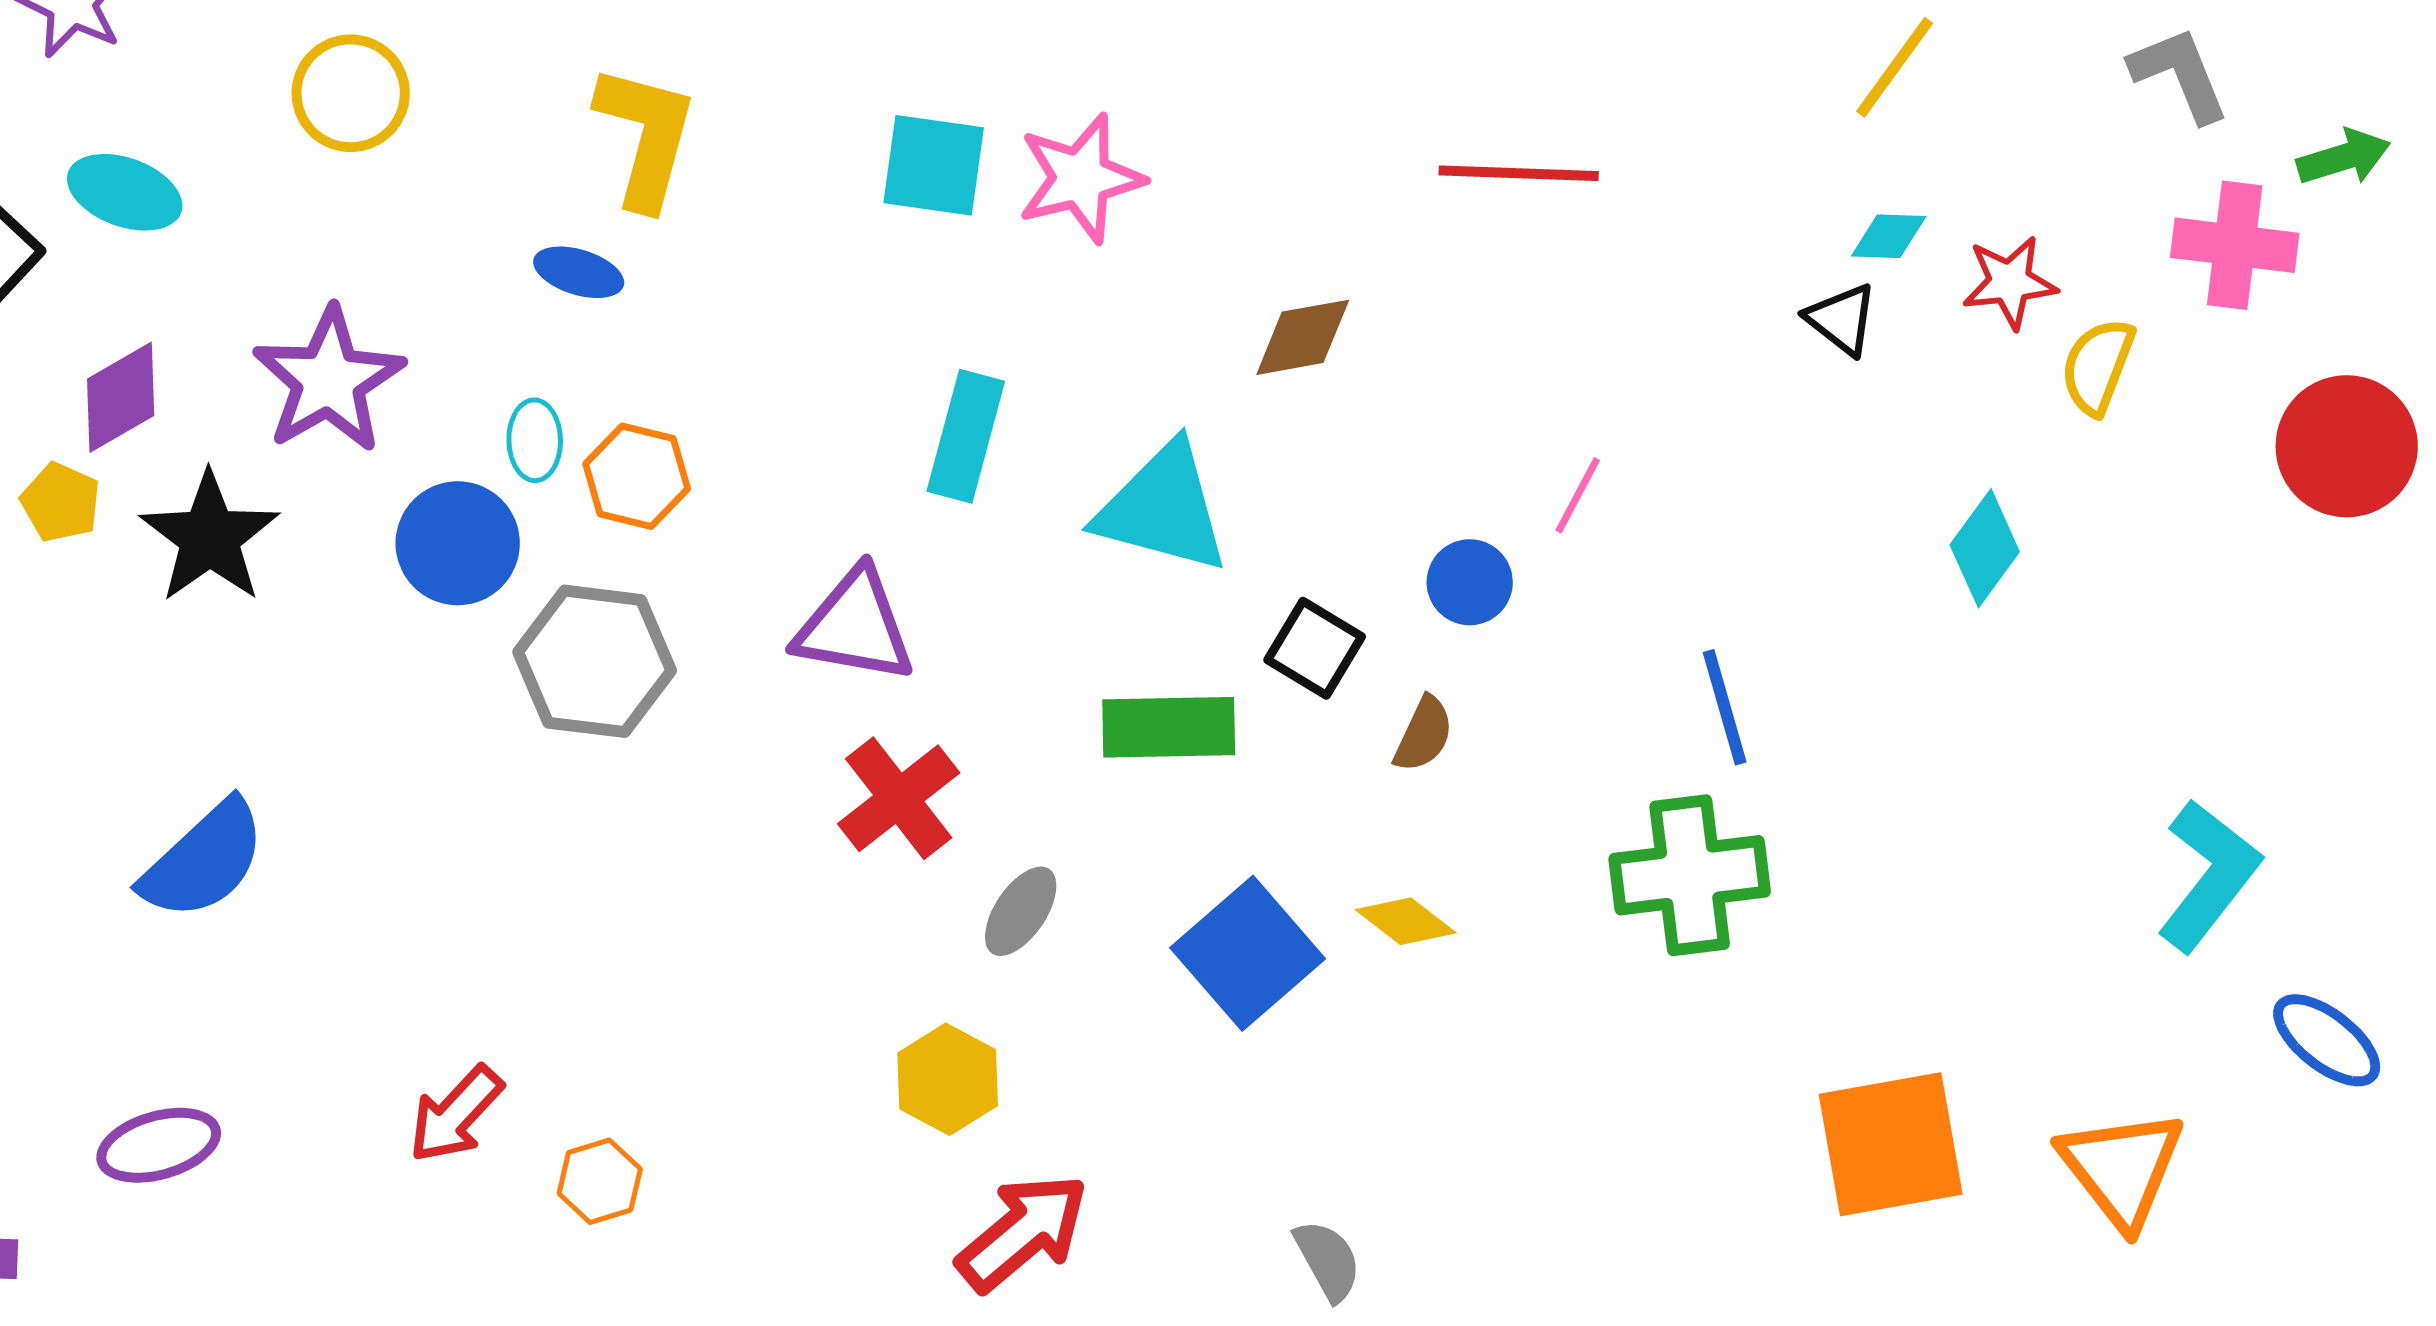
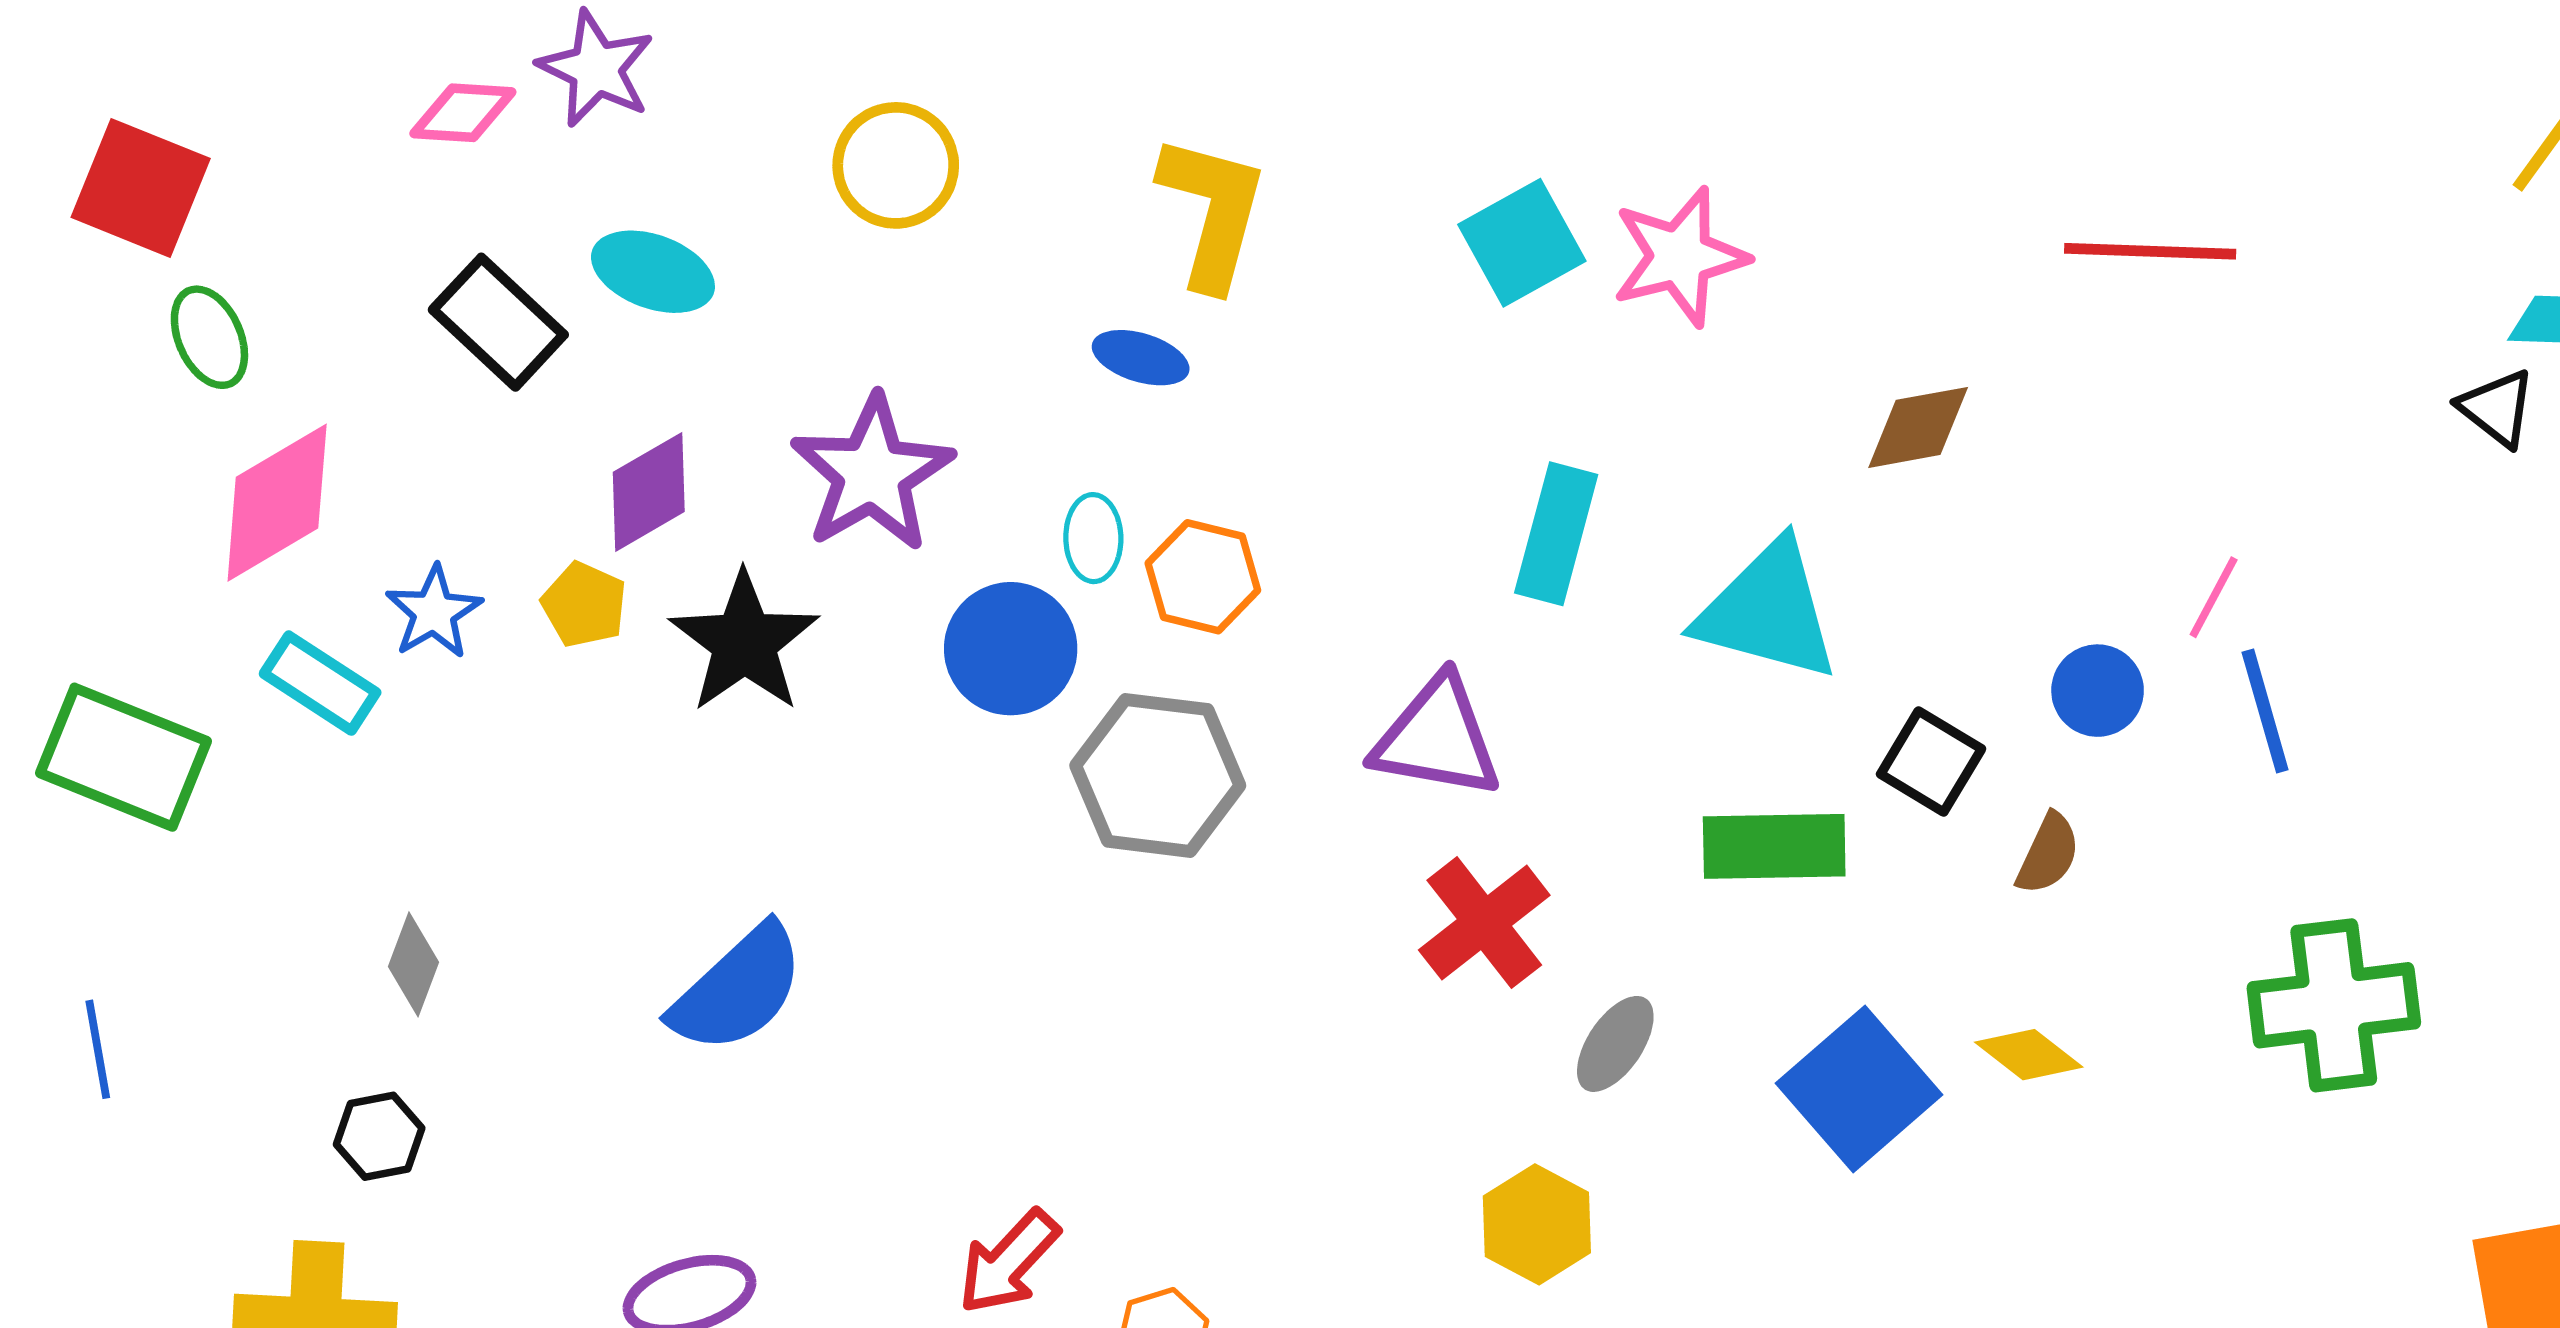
cyan square: (934, 165) -> (1522, 243), turned -37
blue line: (1725, 707) -> (2265, 711), moved

